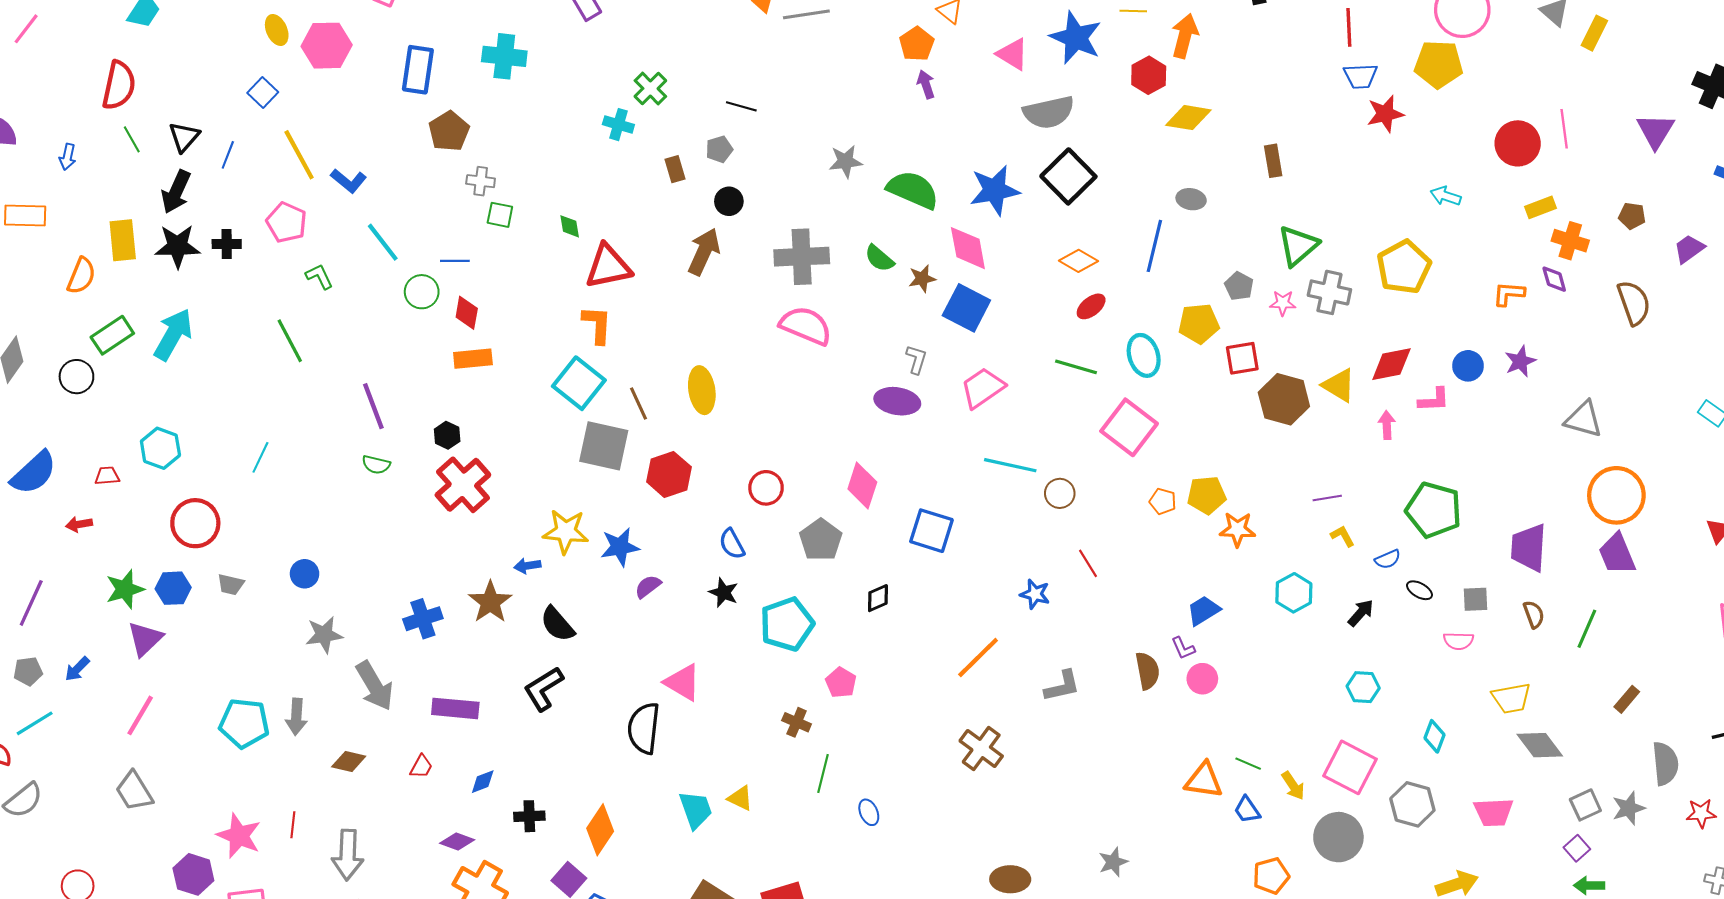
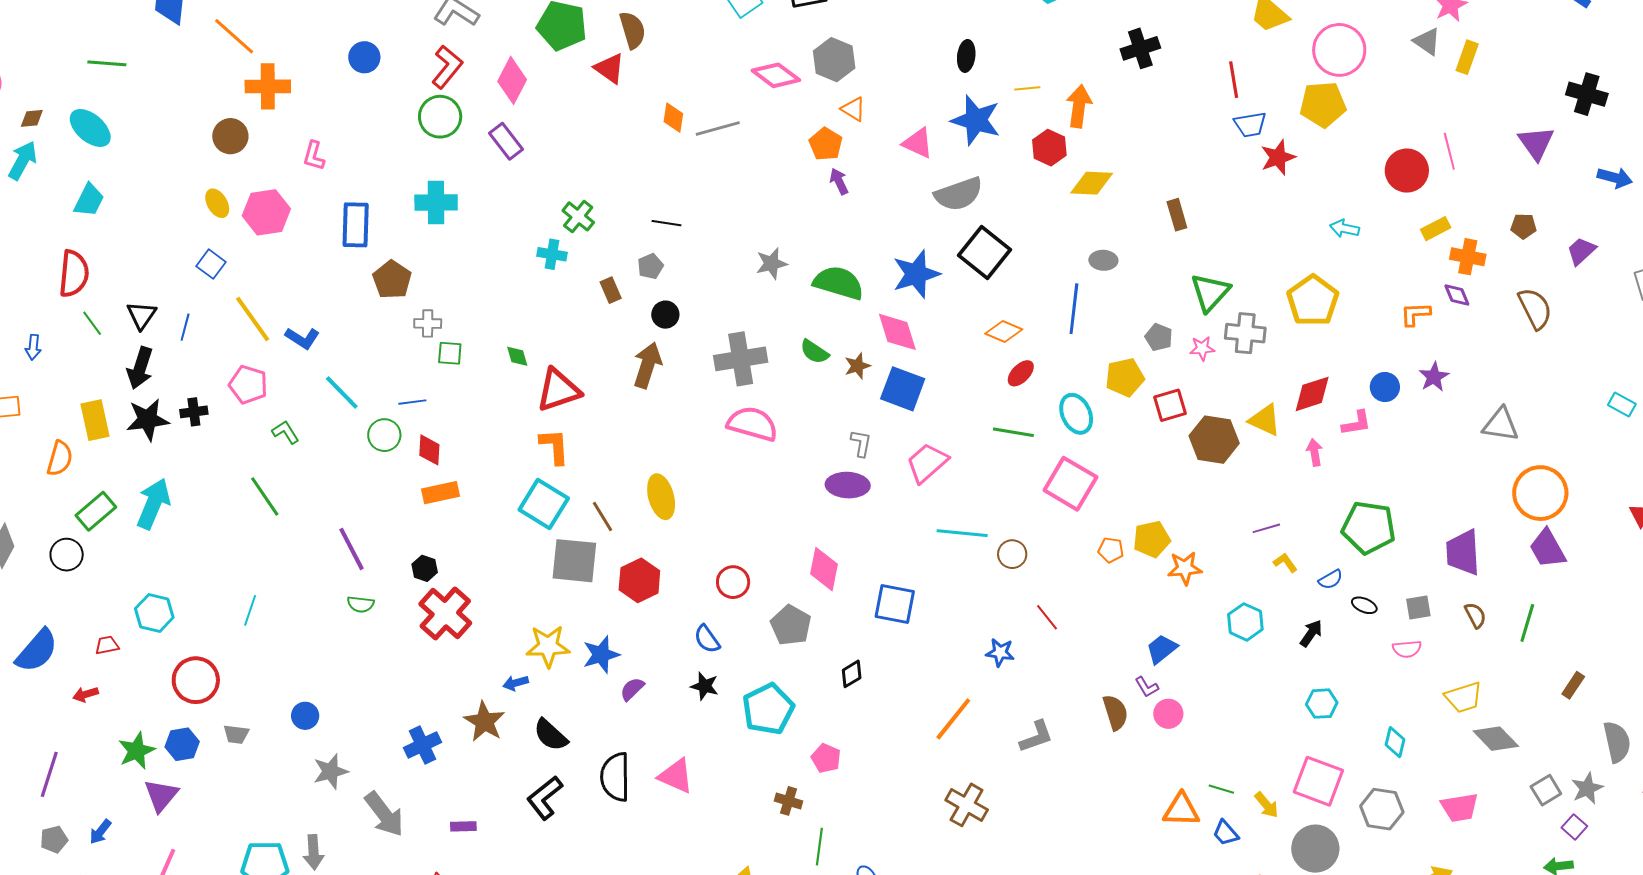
purple rectangle: (455, 708) -> (463, 826), size x0.6
black semicircle: (644, 728) -> (615, 777), moved
purple square: (1577, 848) -> (1574, 827), moved

